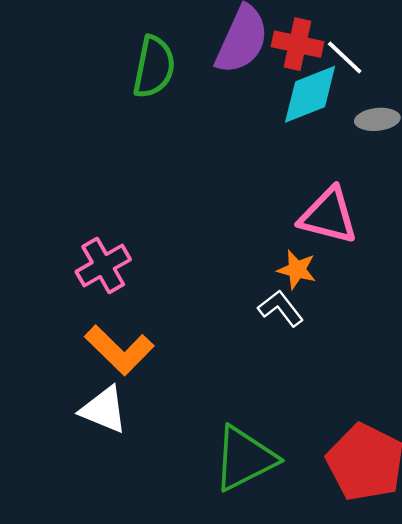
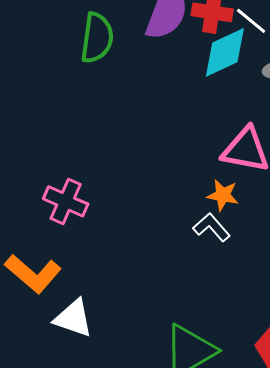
pink cross: (103, 266) -> (66, 201), turned -33
orange L-shape: (119, 350) -> (33, 274), moved

